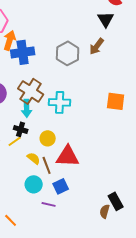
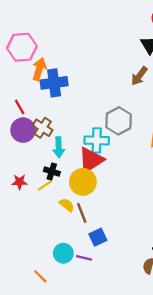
gray hexagon: (68, 53) -> (119, 121), moved
brown cross: (31, 91) -> (43, 128), moved, size x0.7
yellow circle: (48, 138) -> (83, 182), size x1.5
red triangle: (68, 156) -> (91, 160), moved, turned -35
cyan circle: (34, 184) -> (63, 253), moved

